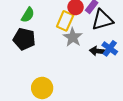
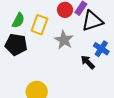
yellow rectangle: (65, 21) -> (39, 25), moved
black arrow: (98, 51) -> (88, 62), moved, turned 42

